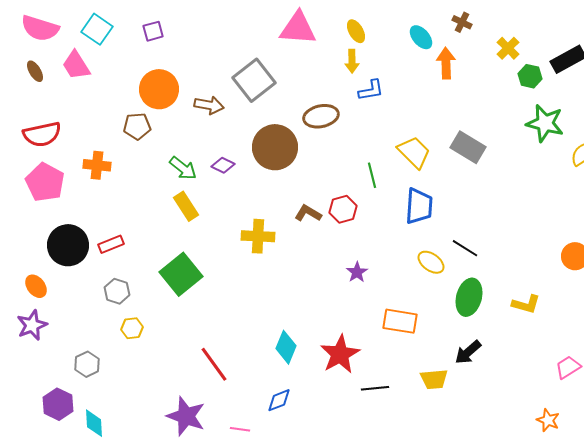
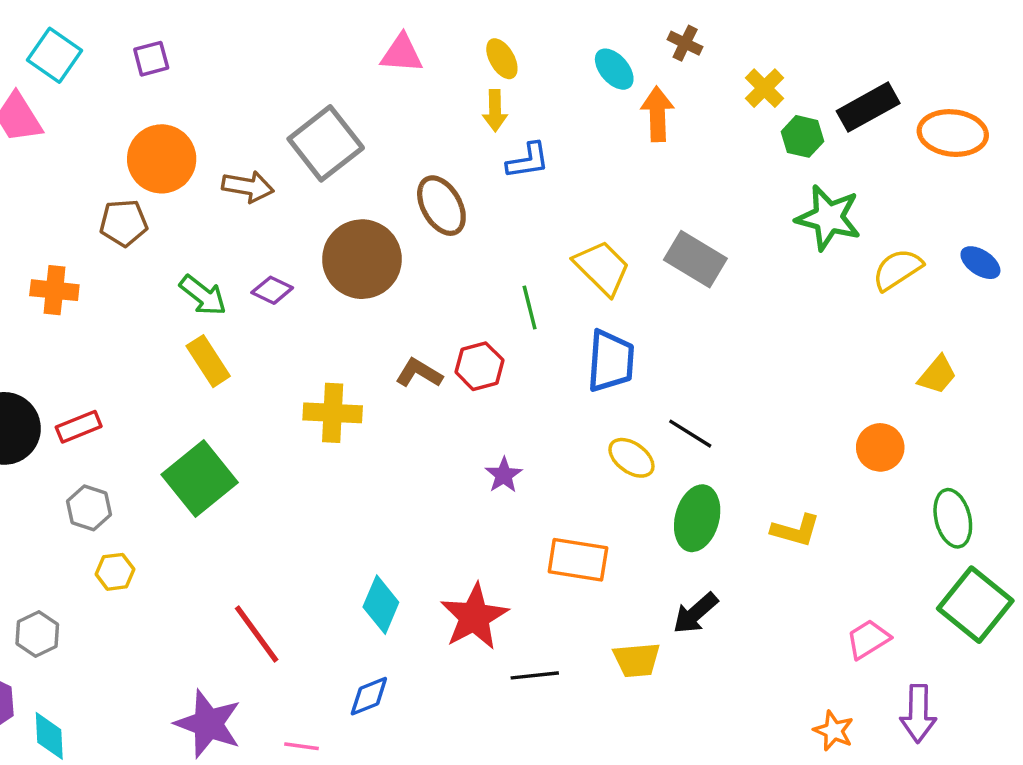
pink triangle: (298, 28) -> (402, 54), size x0.7
brown ellipse: (321, 116) -> (441, 206), turned 72

